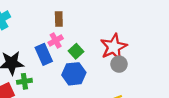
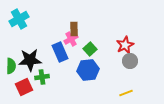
brown rectangle: (59, 19) -> (74, 29), moved
red star: (114, 47) -> (125, 45), size x0.7

